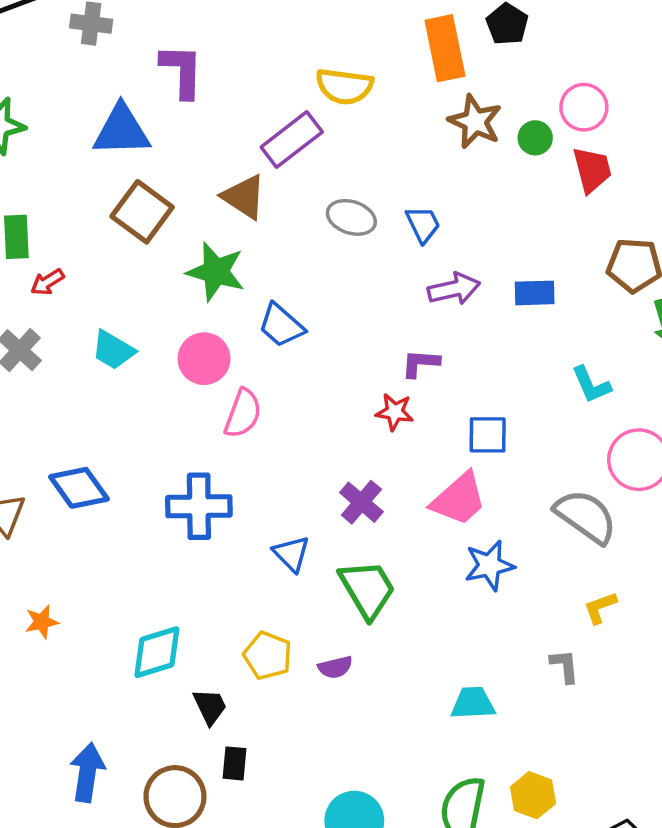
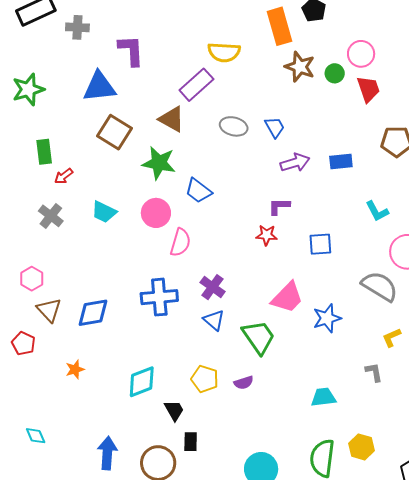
blue diamond: (79, 488) -> (93, 313), moved, turned -60
pink trapezoid: (459, 499) -> (287, 297), moved
purple cross: (361, 502) -> (213, 287), moved

